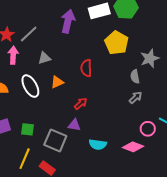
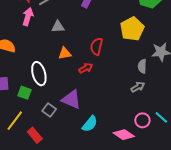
white ellipse: (30, 86) -> (39, 74), moved
red arrow: (81, 103) -> (86, 68), moved
purple triangle: (74, 125) -> (71, 99), size x1.5
gray square: (55, 140) -> (49, 110), size x0.6
cyan semicircle: (98, 144) -> (90, 124), turned -72

